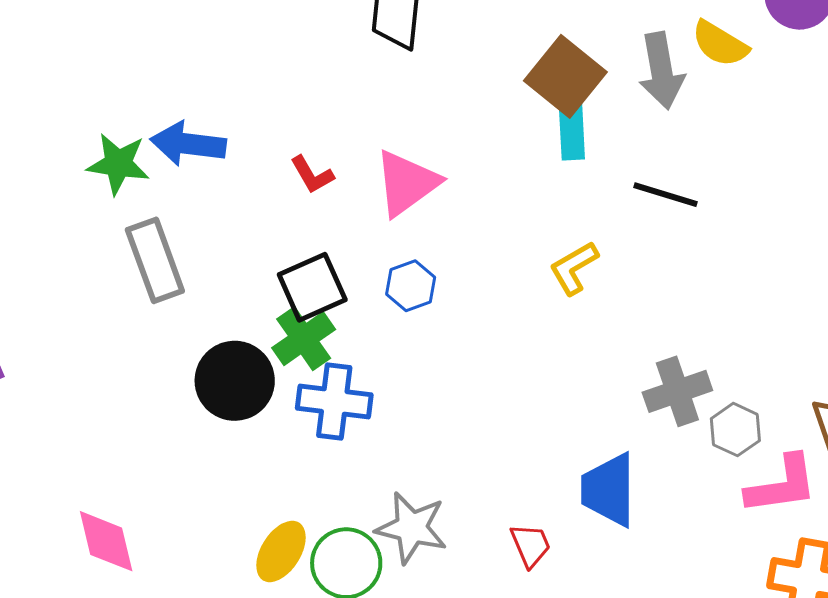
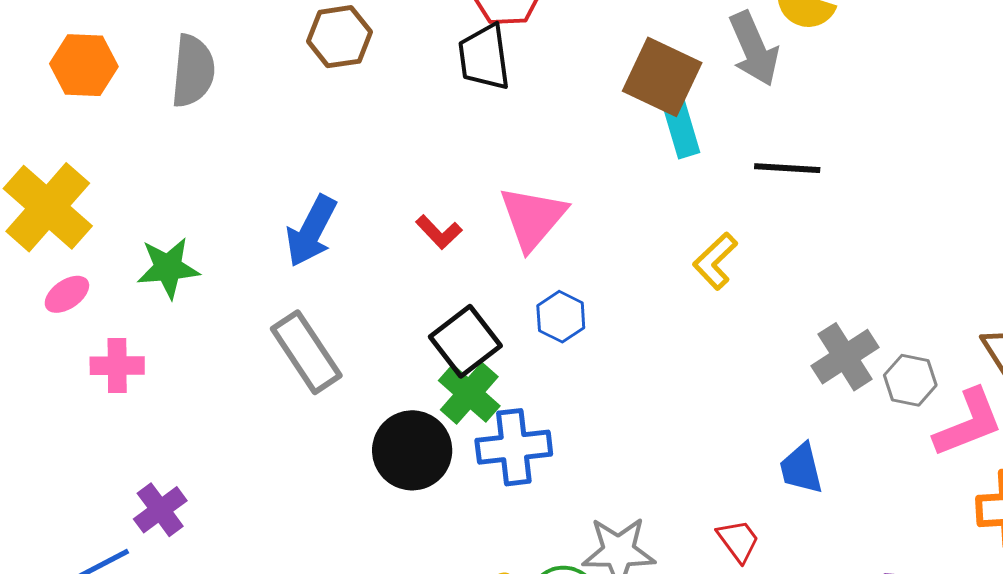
blue arrow: (188, 144) -> (311, 231), turned -56
green star: (118, 164) -> (168, 268), moved
blue trapezoid: (609, 490) -> (801, 468), size x0.7

